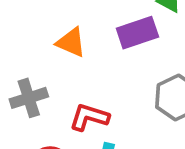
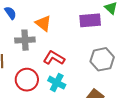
orange triangle: (71, 42) -> (43, 23), moved

